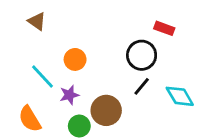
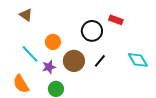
black circle: (142, 55) -> (92, 31), moved
cyan diamond: (180, 96) -> (138, 60), moved
brown circle: (106, 110) -> (74, 61), moved

